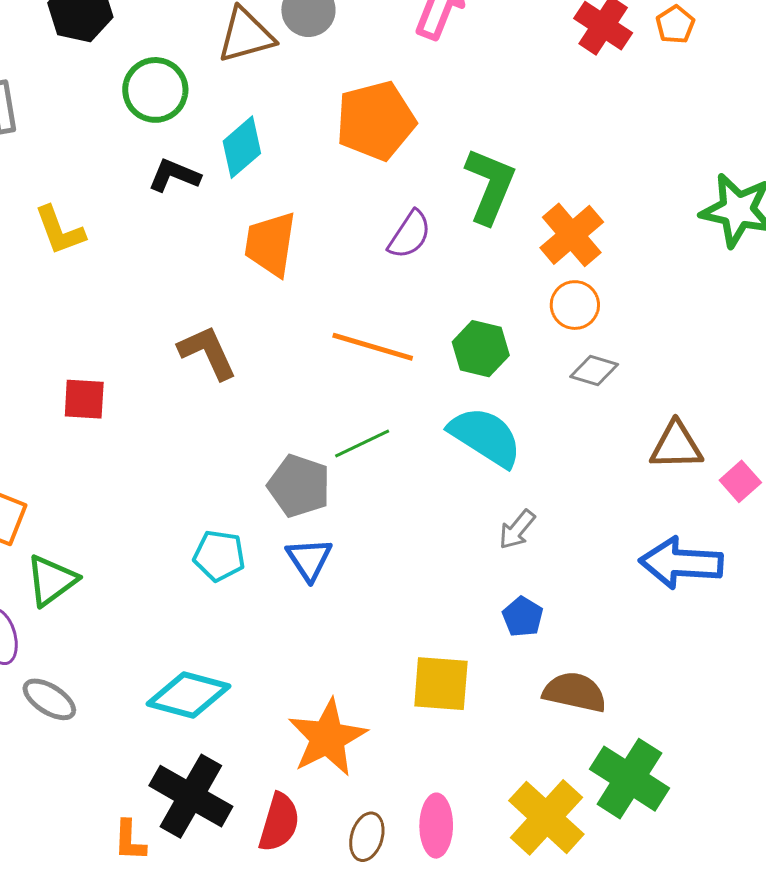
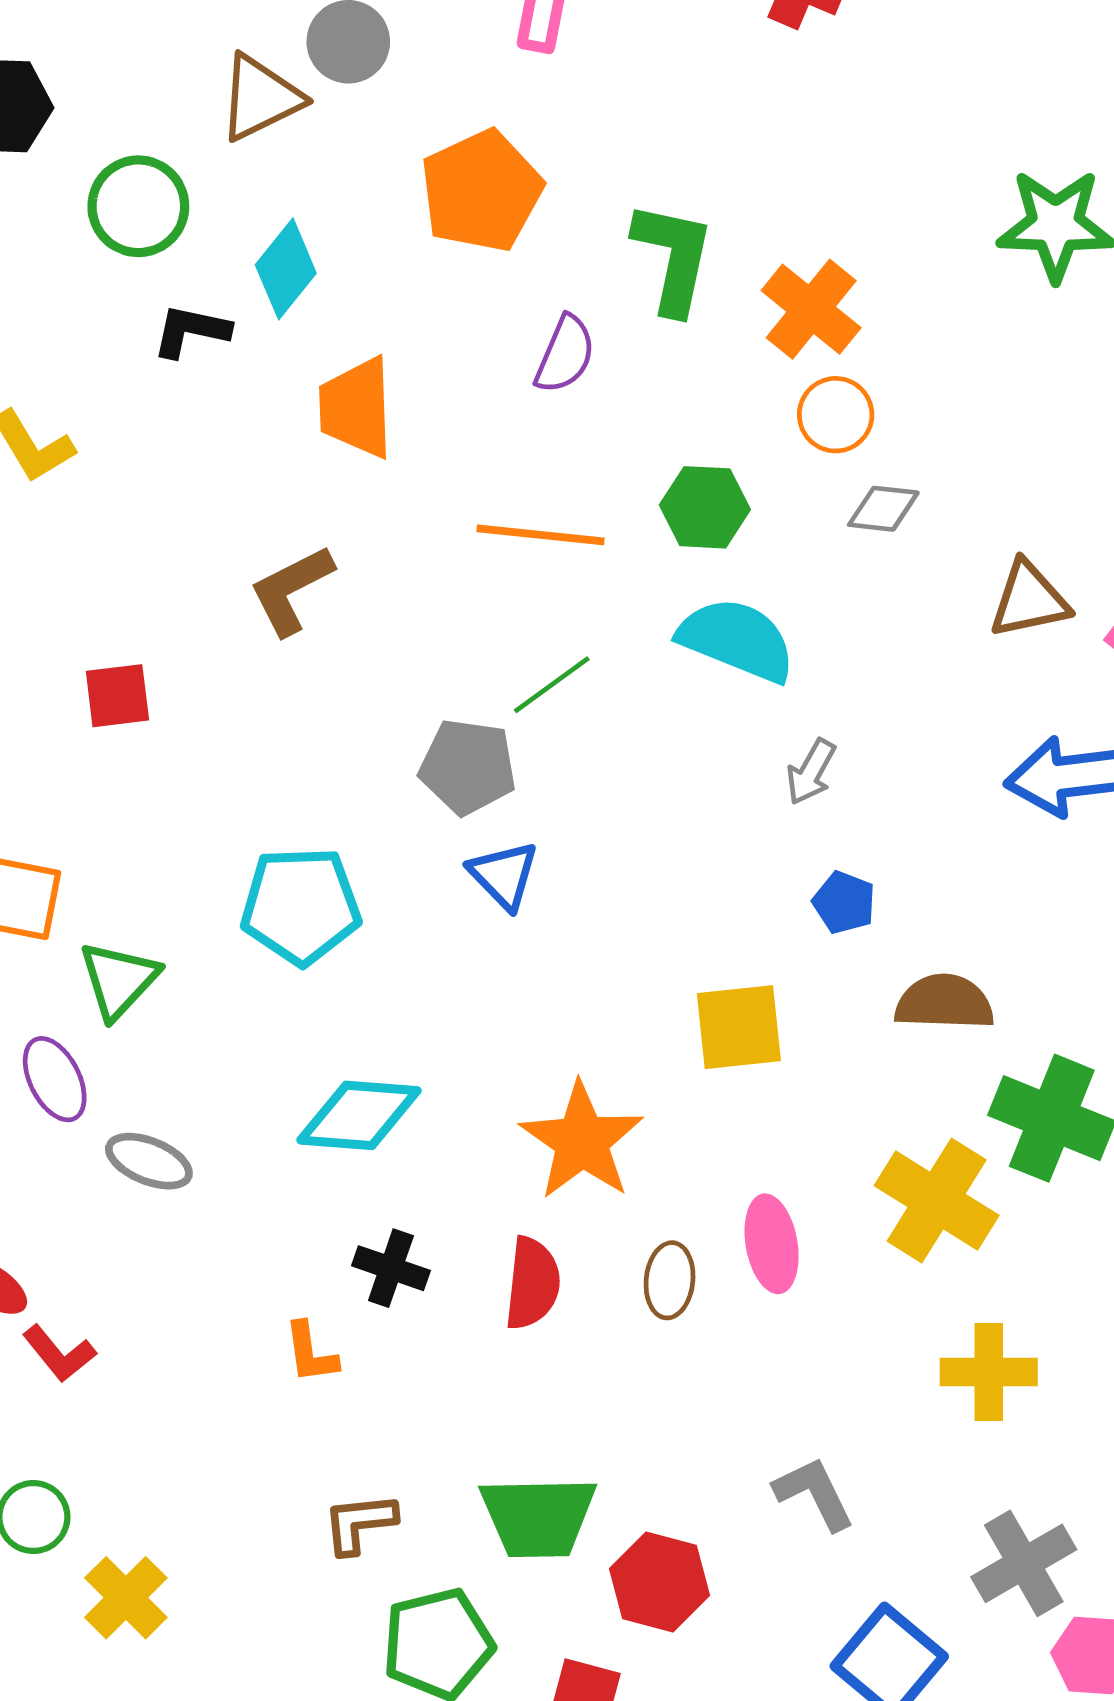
brown L-shape: (207, 352) -> (291, 590), turned -82
cyan pentagon: (219, 556) -> (301, 906), moved, size x1.5
black cross: (191, 796) -> (391, 1268), size x0.6

